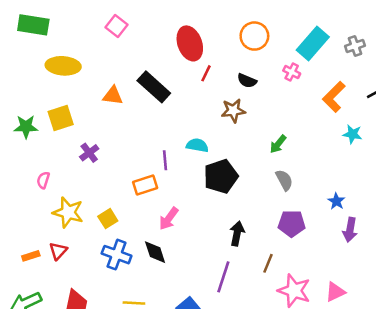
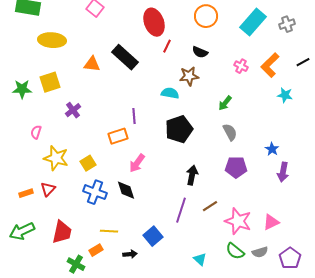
pink cross: (292, 72) -> (241, 66), moved
cyan semicircle: (197, 145) -> (170, 93), moved
brown line: (268, 263) -> (210, 206), moved, turned 35

